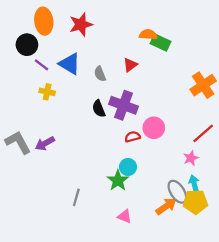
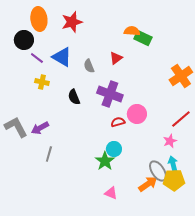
black semicircle: (99, 109) -> (74, 97), moved
gray line: (76, 197) -> (49, 154), moved

